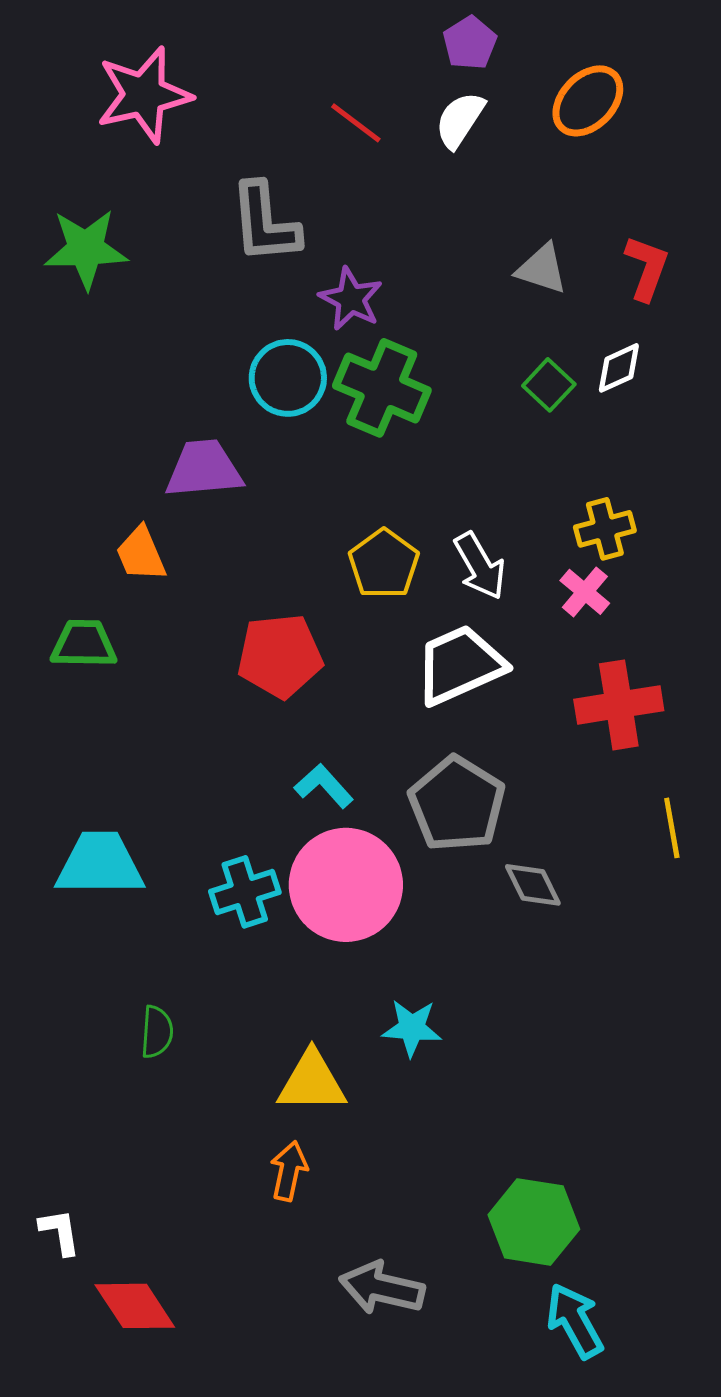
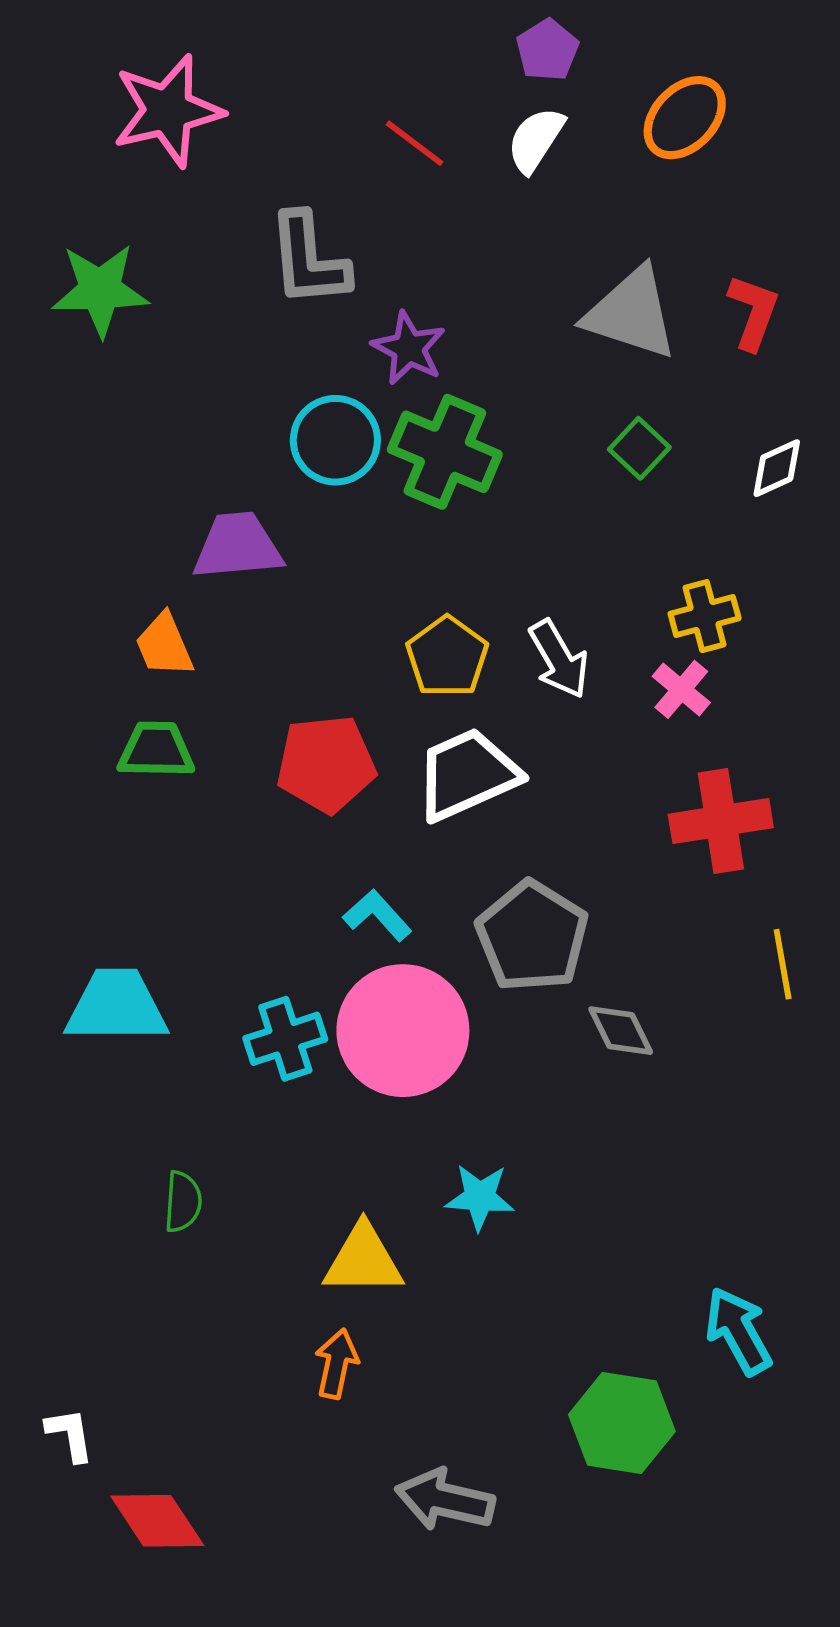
gray triangle: (542, 269) -> (631, 313), size x1.6
white diamond: (619, 368) -> (777, 468), moved
green trapezoid: (84, 644) -> (156, 750), moved
white trapezoid: (460, 665) -> (467, 774), moved
cyan arrow: (575, 1321) -> (738, 1331), moved

